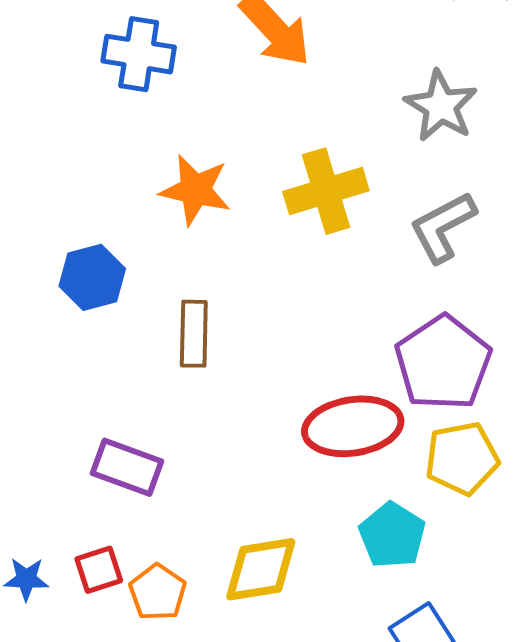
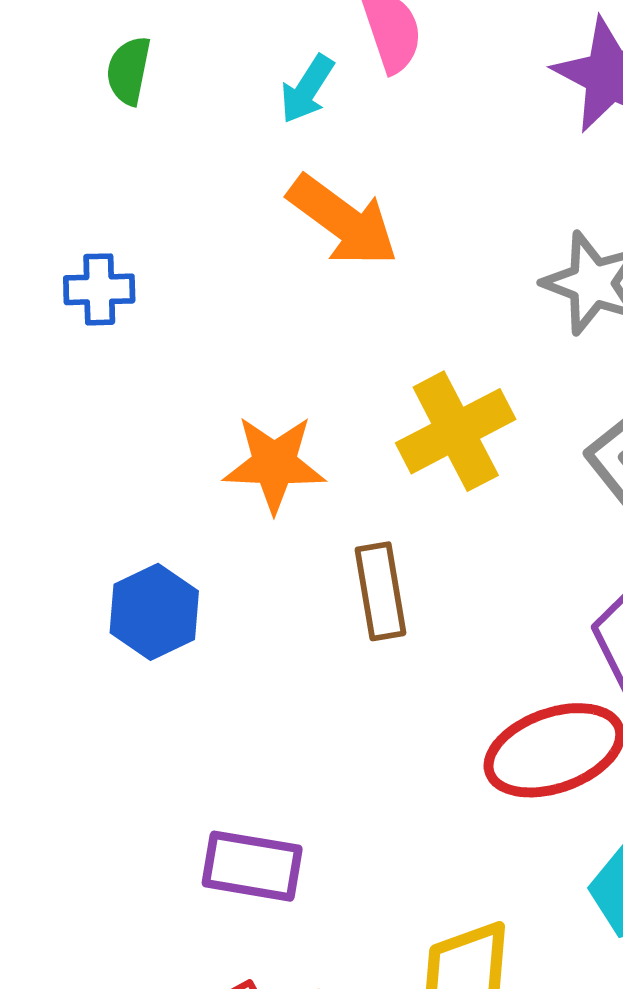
blue cross: (139, 54) -> (99, 289), moved, size x0.7
brown rectangle: (194, 334) -> (381, 591), moved

